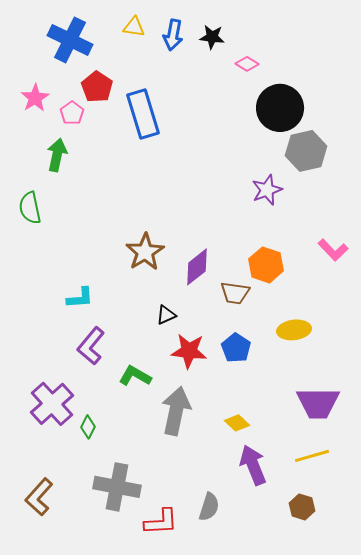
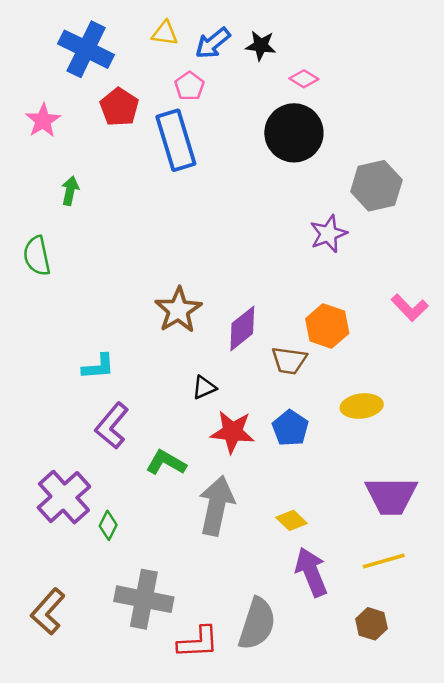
blue arrow: (173, 35) -> (213, 43), turned 40
black circle: (280, 108) -> (294, 133), moved
pink pentagon: (72, 113) -> (189, 86), moved
green arrow: (57, 155) -> (70, 191), size x0.7
gray semicircle: (209, 507) -> (257, 624), size x1.5

